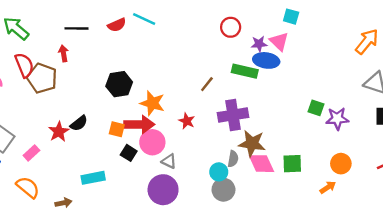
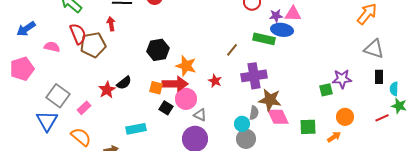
pink triangle: (279, 41) -> (293, 14), turned -42
brown pentagon: (42, 78) -> (93, 45), turned -30
green square: (316, 108) -> (326, 90), moved, turned -32
green square: (292, 164) -> (308, 127), moved

